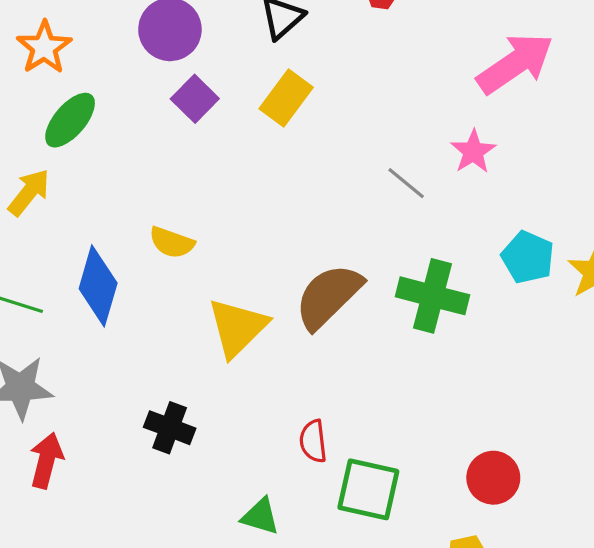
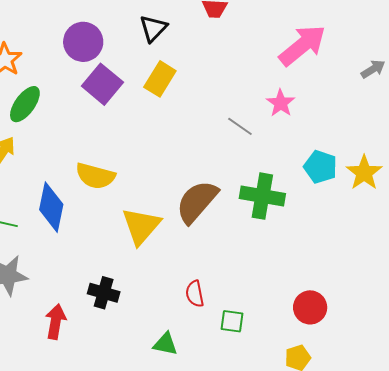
purple square: (195, 99) -> (102, 84), size x1.4
yellow semicircle: (172, 242) -> (95, 176), size x1.4
red arrow: (46, 460) -> (56, 322), moved
green square: (368, 489) -> (232, 321), size x0.6

